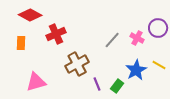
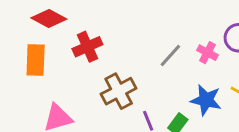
orange rectangle: (21, 43) -> (36, 60), size x1.5
blue star: (136, 70) -> (206, 100), turned -30

